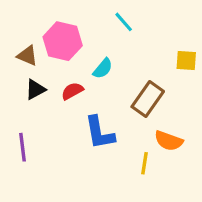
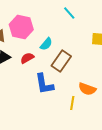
cyan line: (124, 22) -> (69, 13), moved
brown rectangle: (148, 99) -> (61, 61), moved

